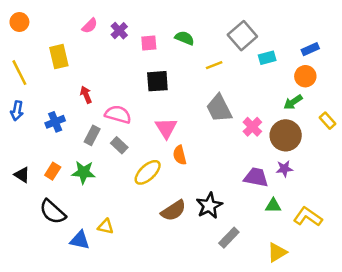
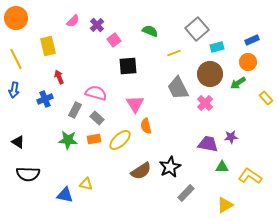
orange circle: (19, 22) -> (16, 18), size x1.5
pink square: (149, 43) -> (114, 40), moved, turned -32
red arrow: (86, 95) -> (59, 77), moved
brown circle: (286, 135) -> (210, 74), moved
orange rectangle: (53, 171) -> (94, 139), moved, turned 48
black semicircle: (53, 212) -> (28, 174), moved, turned -40

